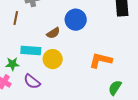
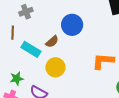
cyan rectangle: (31, 50) -> (31, 49), moved, turned 36

